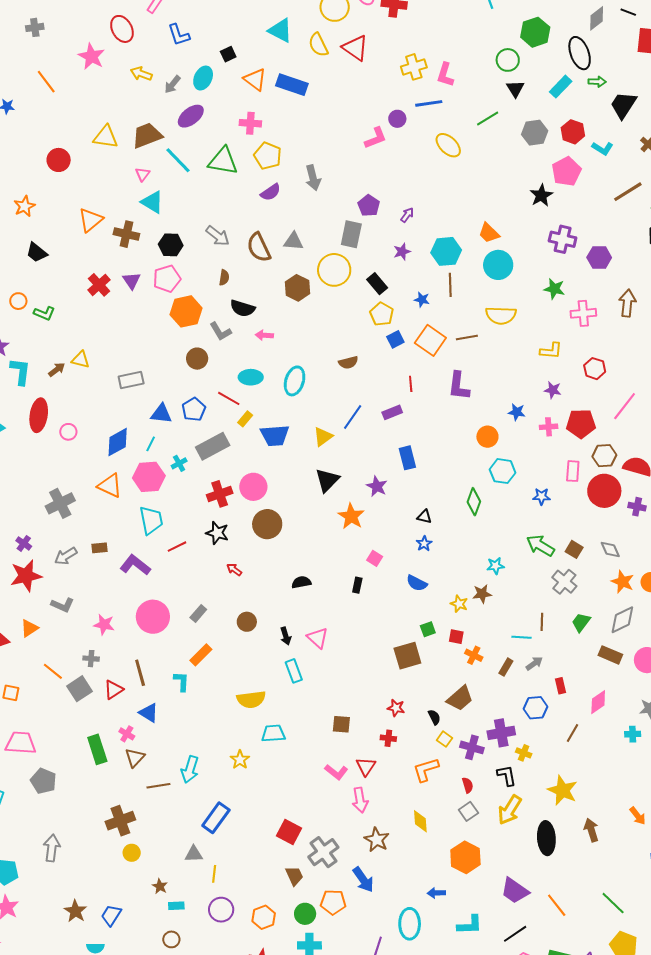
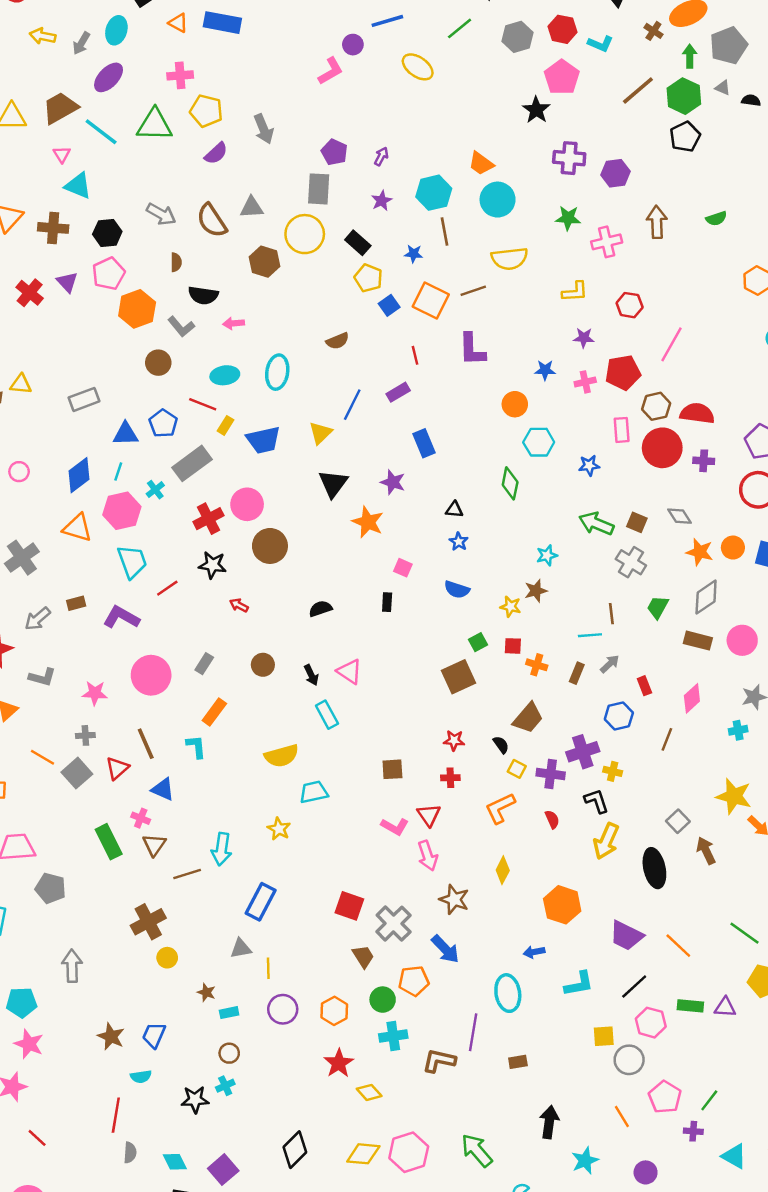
orange triangle: (255, 79) -> (178, 23), size x0.7
yellow star: (563, 790) -> (734, 796), moved
gray square: (468, 811) -> (678, 821), moved
yellow diamond: (420, 821) -> (503, 870), turned 40

